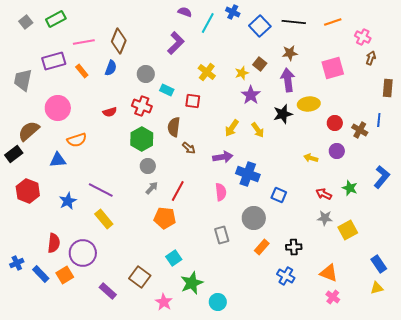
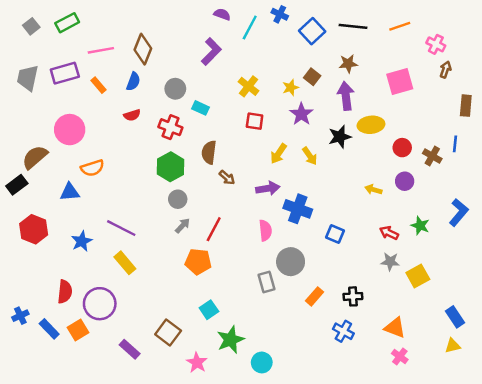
gray trapezoid: (23, 80) -> (28, 78), moved
red square: (193, 101) -> (255, 121), moved
red semicircle: (110, 112) -> (132, 115), moved
gray circle: (254, 218) -> (291, 262), moved

